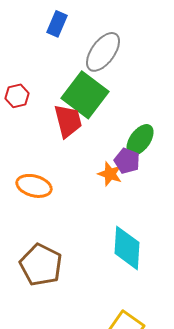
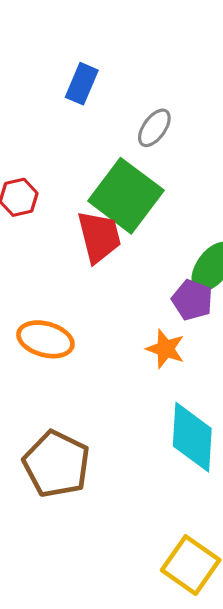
gray ellipse: (103, 52) -> (154, 128), size x0.6
orange star: (110, 174) -> (165, 349), moved

